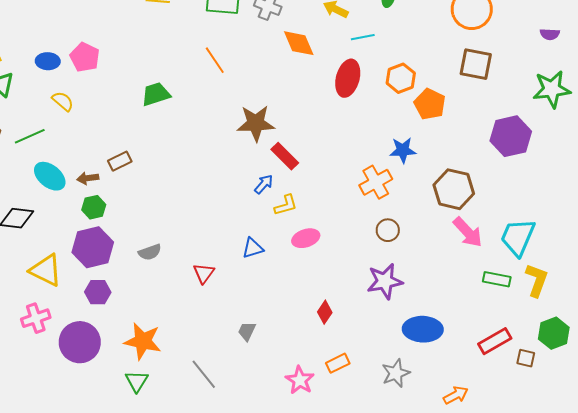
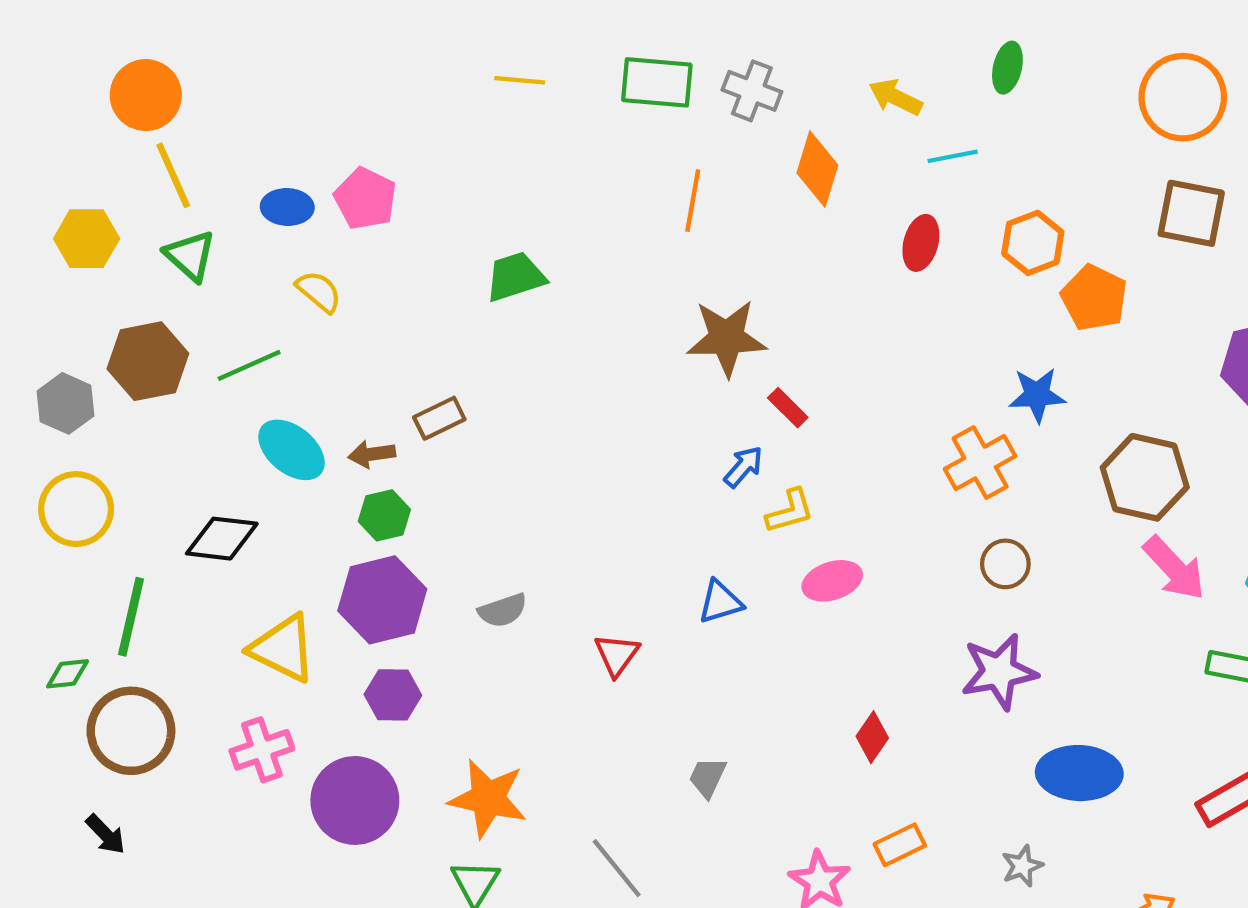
orange diamond: (299, 43) -> (817, 169), turned 40
orange line: (215, 60) -> (693, 201), moved, turned 44
red ellipse: (348, 78) -> (921, 243), size x0.7
red rectangle: (285, 156) -> (788, 408), size x0.7
gray star: (396, 373) -> (1022, 866), size x0.7

